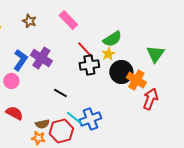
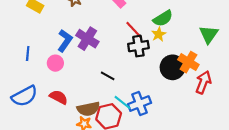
black circle: (121, 72) -> (173, 67), moved
brown semicircle: (42, 124) -> (88, 109), size x1.5

